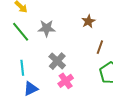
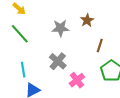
gray star: (47, 28) -> (60, 28), moved
pink cross: (66, 81) -> (77, 80), moved

